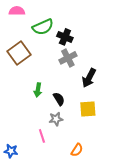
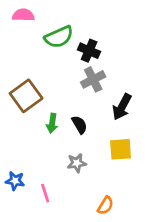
brown square: (19, 53) -> (26, 96), moved
black semicircle: (59, 99) -> (79, 125), moved
pink line: (42, 136) -> (45, 193), moved
blue star: (11, 151) -> (15, 181), moved

